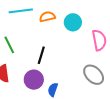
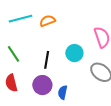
cyan circle: (73, 22) -> (74, 53), moved

